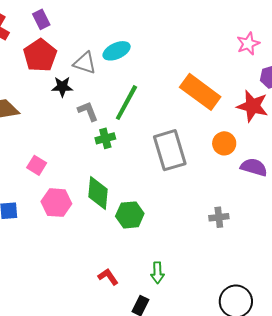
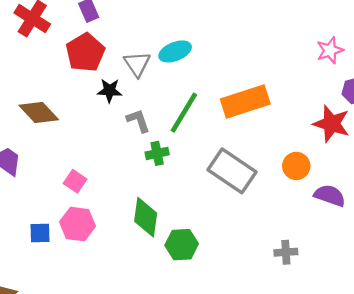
gray triangle: (85, 63) -> (137, 64), turned 35
orange rectangle: (200, 92) -> (245, 101), moved, turned -57
gray rectangle: (170, 150) -> (232, 171), turned -42
pink hexagon: (56, 203) -> (78, 224), moved

